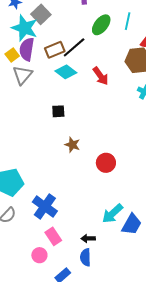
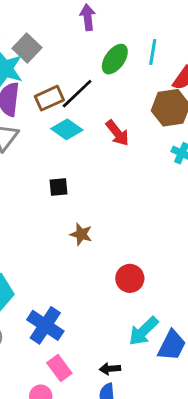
red circle: (106, 163) -> (130, 278), moved

